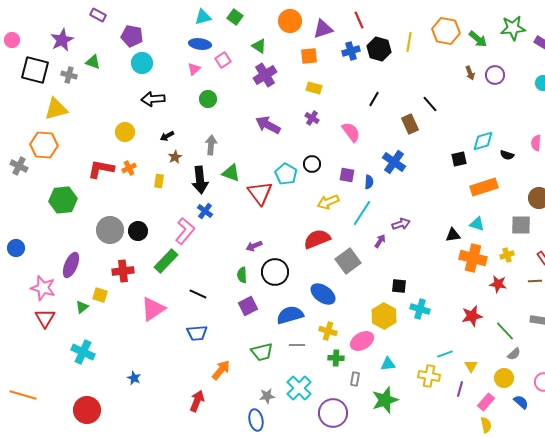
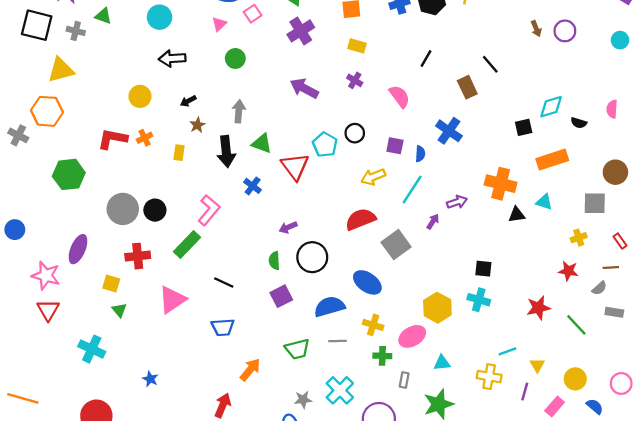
blue cross: (205, 211) -> (253, 186), moved
orange cross: (473, 258) -> (501, 184), moved
black square: (399, 286) -> (483, 269), moved
green triangle: (82, 307) -> (119, 310), moved, turned -32
gray semicircle: (514, 354) -> (599, 288), moved

